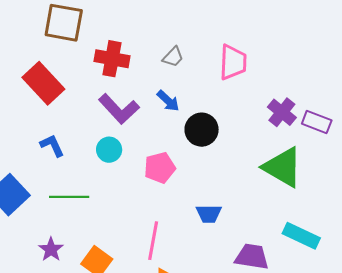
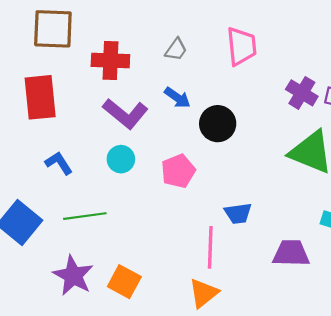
red rectangle: (43, 83) -> (40, 97), turned 45
pink line: (153, 241) -> (210, 247), moved
purple star: (51, 249) -> (73, 276), size x1.5

